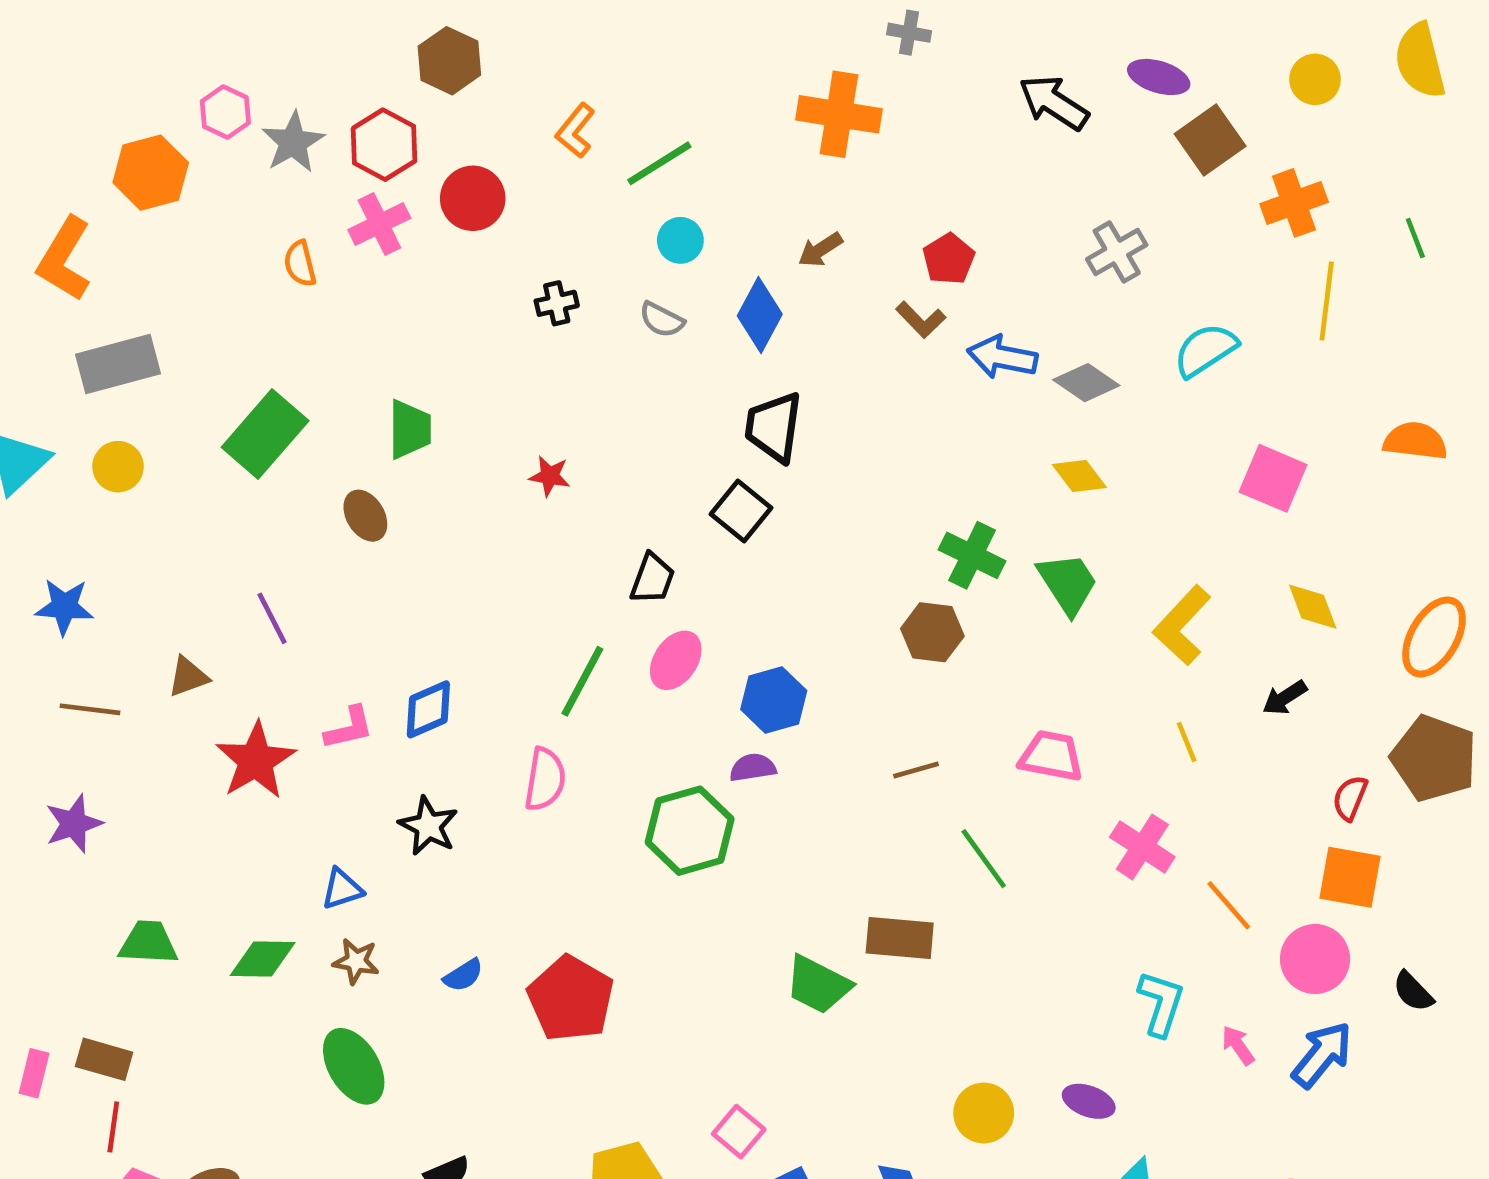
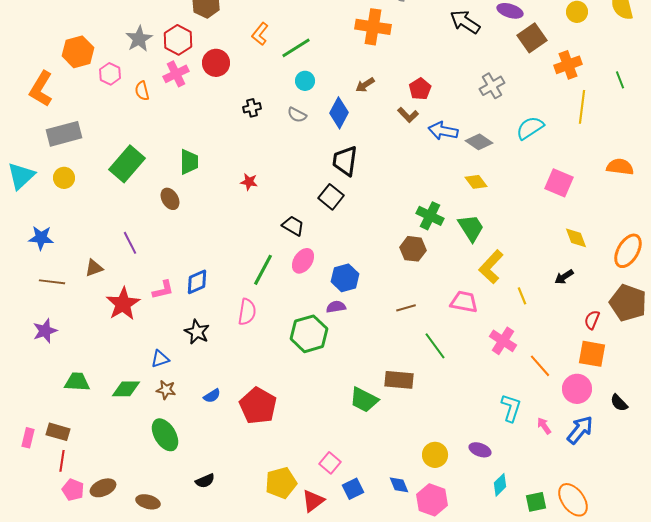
pink hexagon: (225, 112) -> (110, 74), moved
black trapezoid: (652, 579) -> (293, 226), turned -80
yellow L-shape: (1182, 625) -> (491, 267), moved

